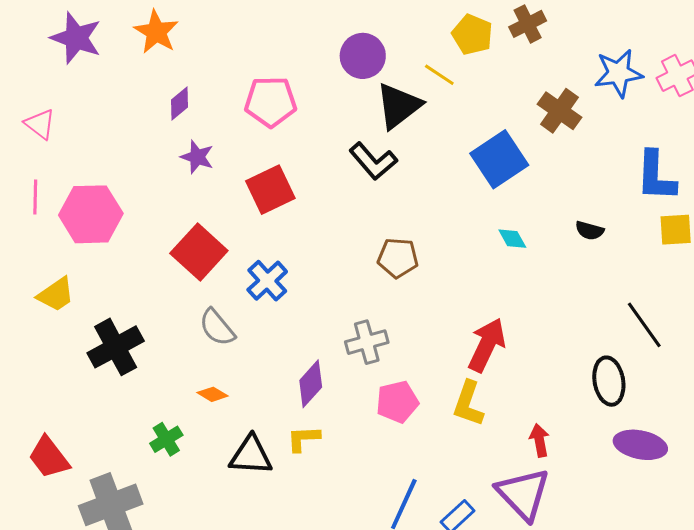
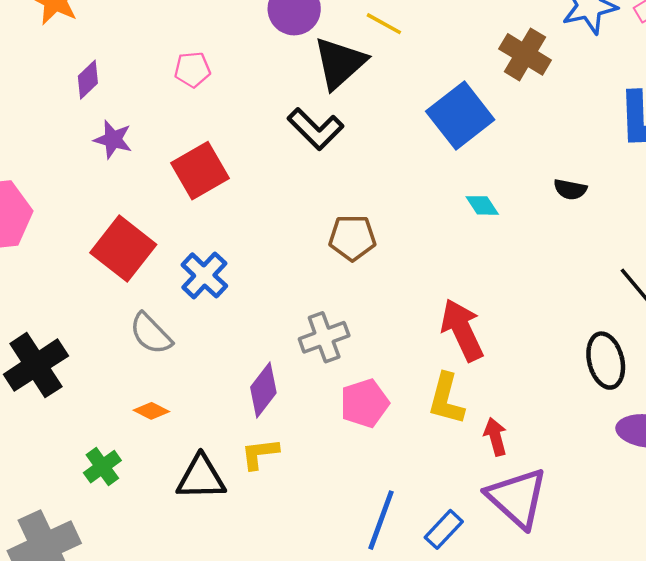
pink pentagon: (271, 102) -> (192, 70), size x0.6
red arrow: (487, 345) -> (462, 330), turned -46
red arrow: (539, 440) -> (495, 437), moved

